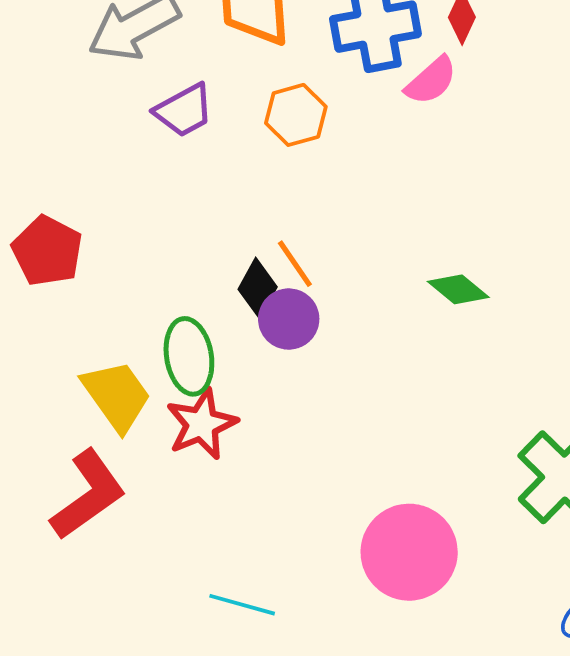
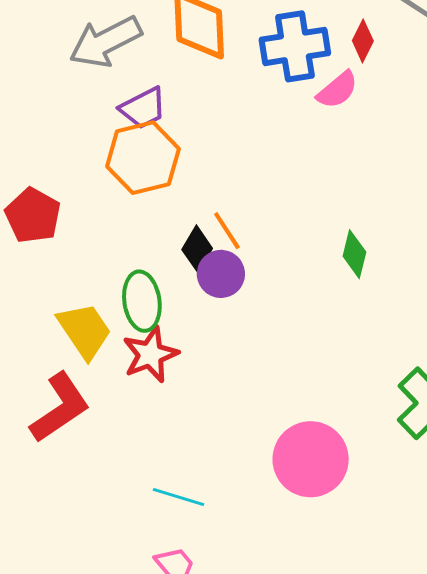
orange hexagon: (296, 115) -> (143, 158), moved, size x1.5
green diamond: (458, 289) -> (354, 254), turned 63

